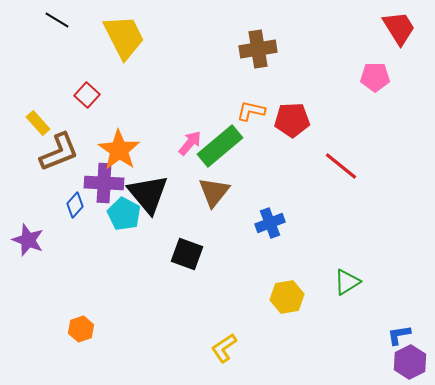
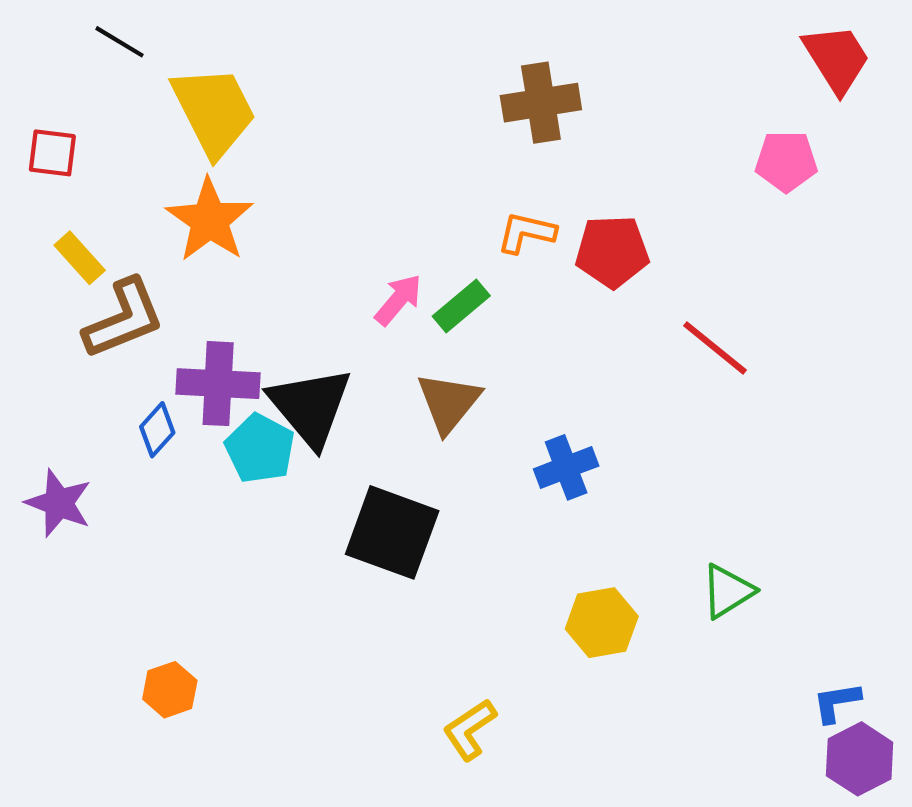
yellow trapezoid: (124, 37) -> (214, 111), moved
red square: (87, 95) -> (52, 153), moved, turned -35
green rectangle: (220, 146) -> (461, 306), size x0.6
orange star: (119, 150) -> (210, 220), moved
black square: (187, 254) -> (392, 532), size x1.4

